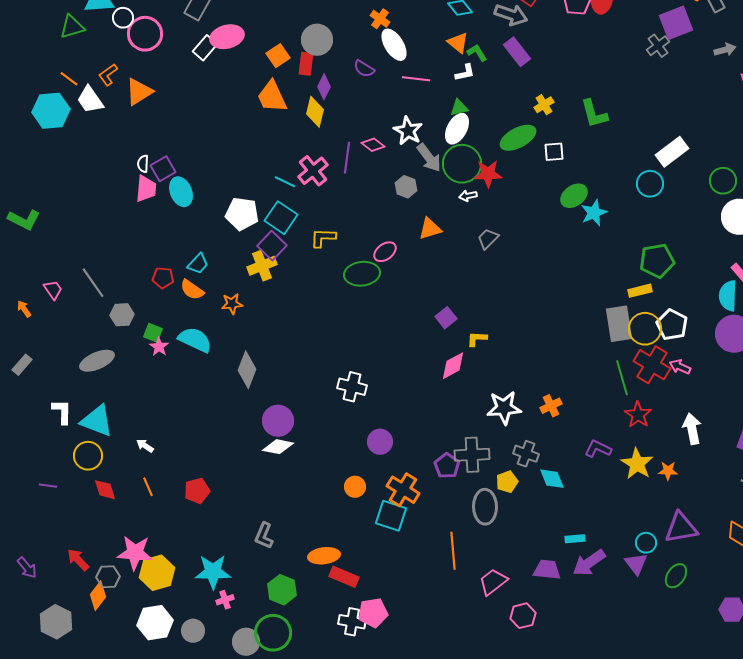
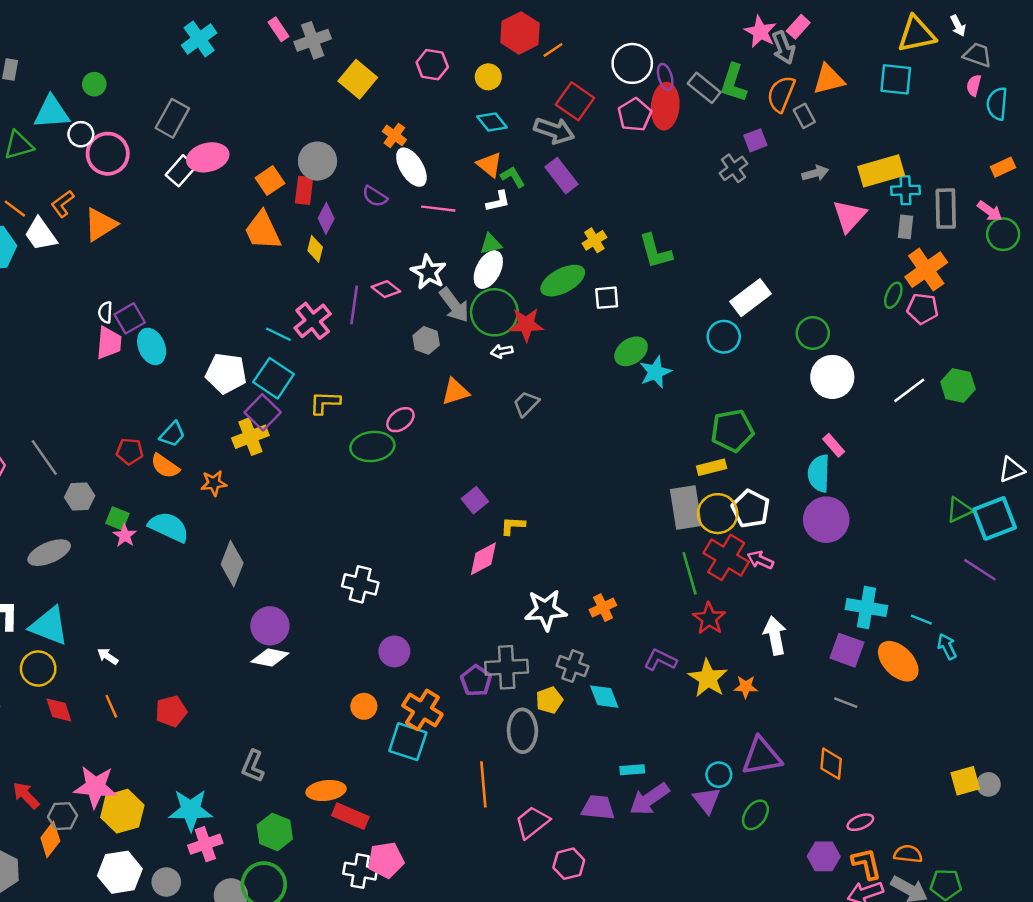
purple square: (676, 23) -> (755, 140), size x0.6
yellow diamond: (315, 112) -> (315, 249), size x0.7
pink cross: (225, 600) -> (205, 844), size x1.5

